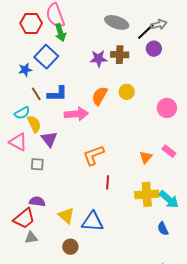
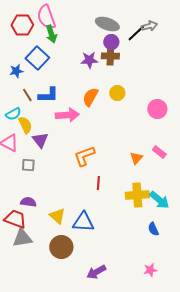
purple circle: (154, 49) -> (111, 42), moved
red trapezoid: (24, 219) -> (15, 219), turned -120
gray triangle: (31, 238) -> (22, 238), size x1.5
brown circle: (70, 247) -> (61, 247), size x1.5

